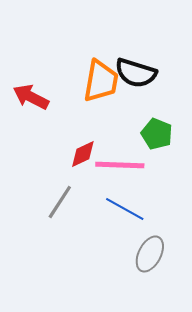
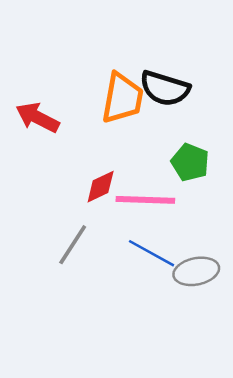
gray ellipse: (150, 254) -> (196, 271), moved, turned 51

